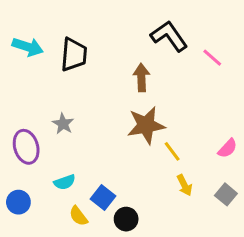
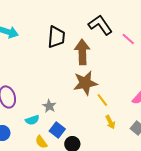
black trapezoid: (74, 55) -> (56, 37), moved
brown arrow: (141, 78) -> (82, 52), size x1.4
gray star: (63, 124) -> (49, 106), moved

